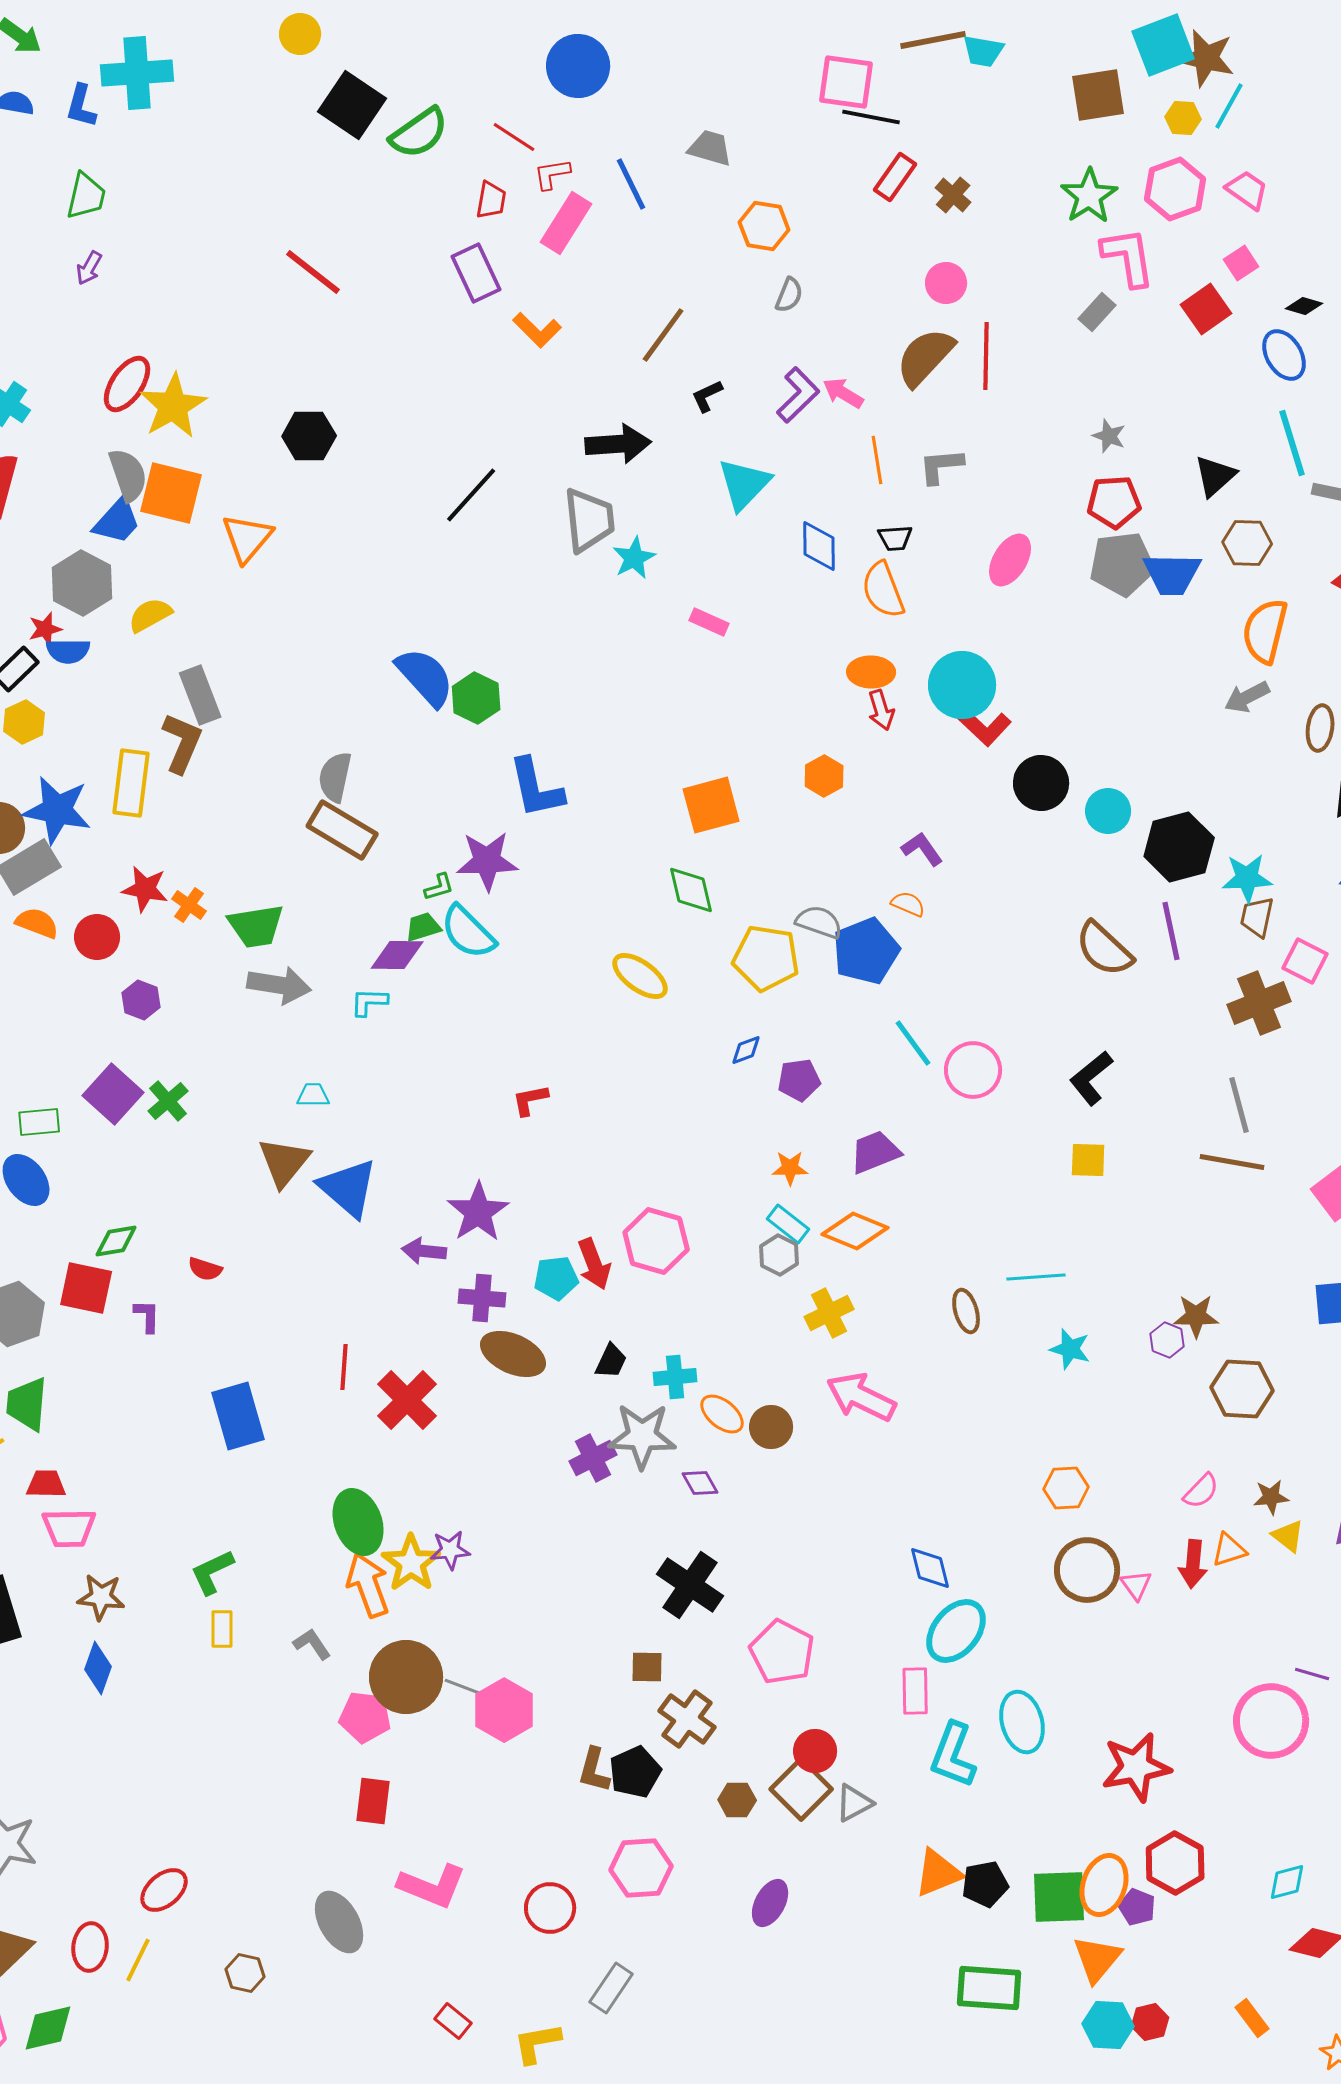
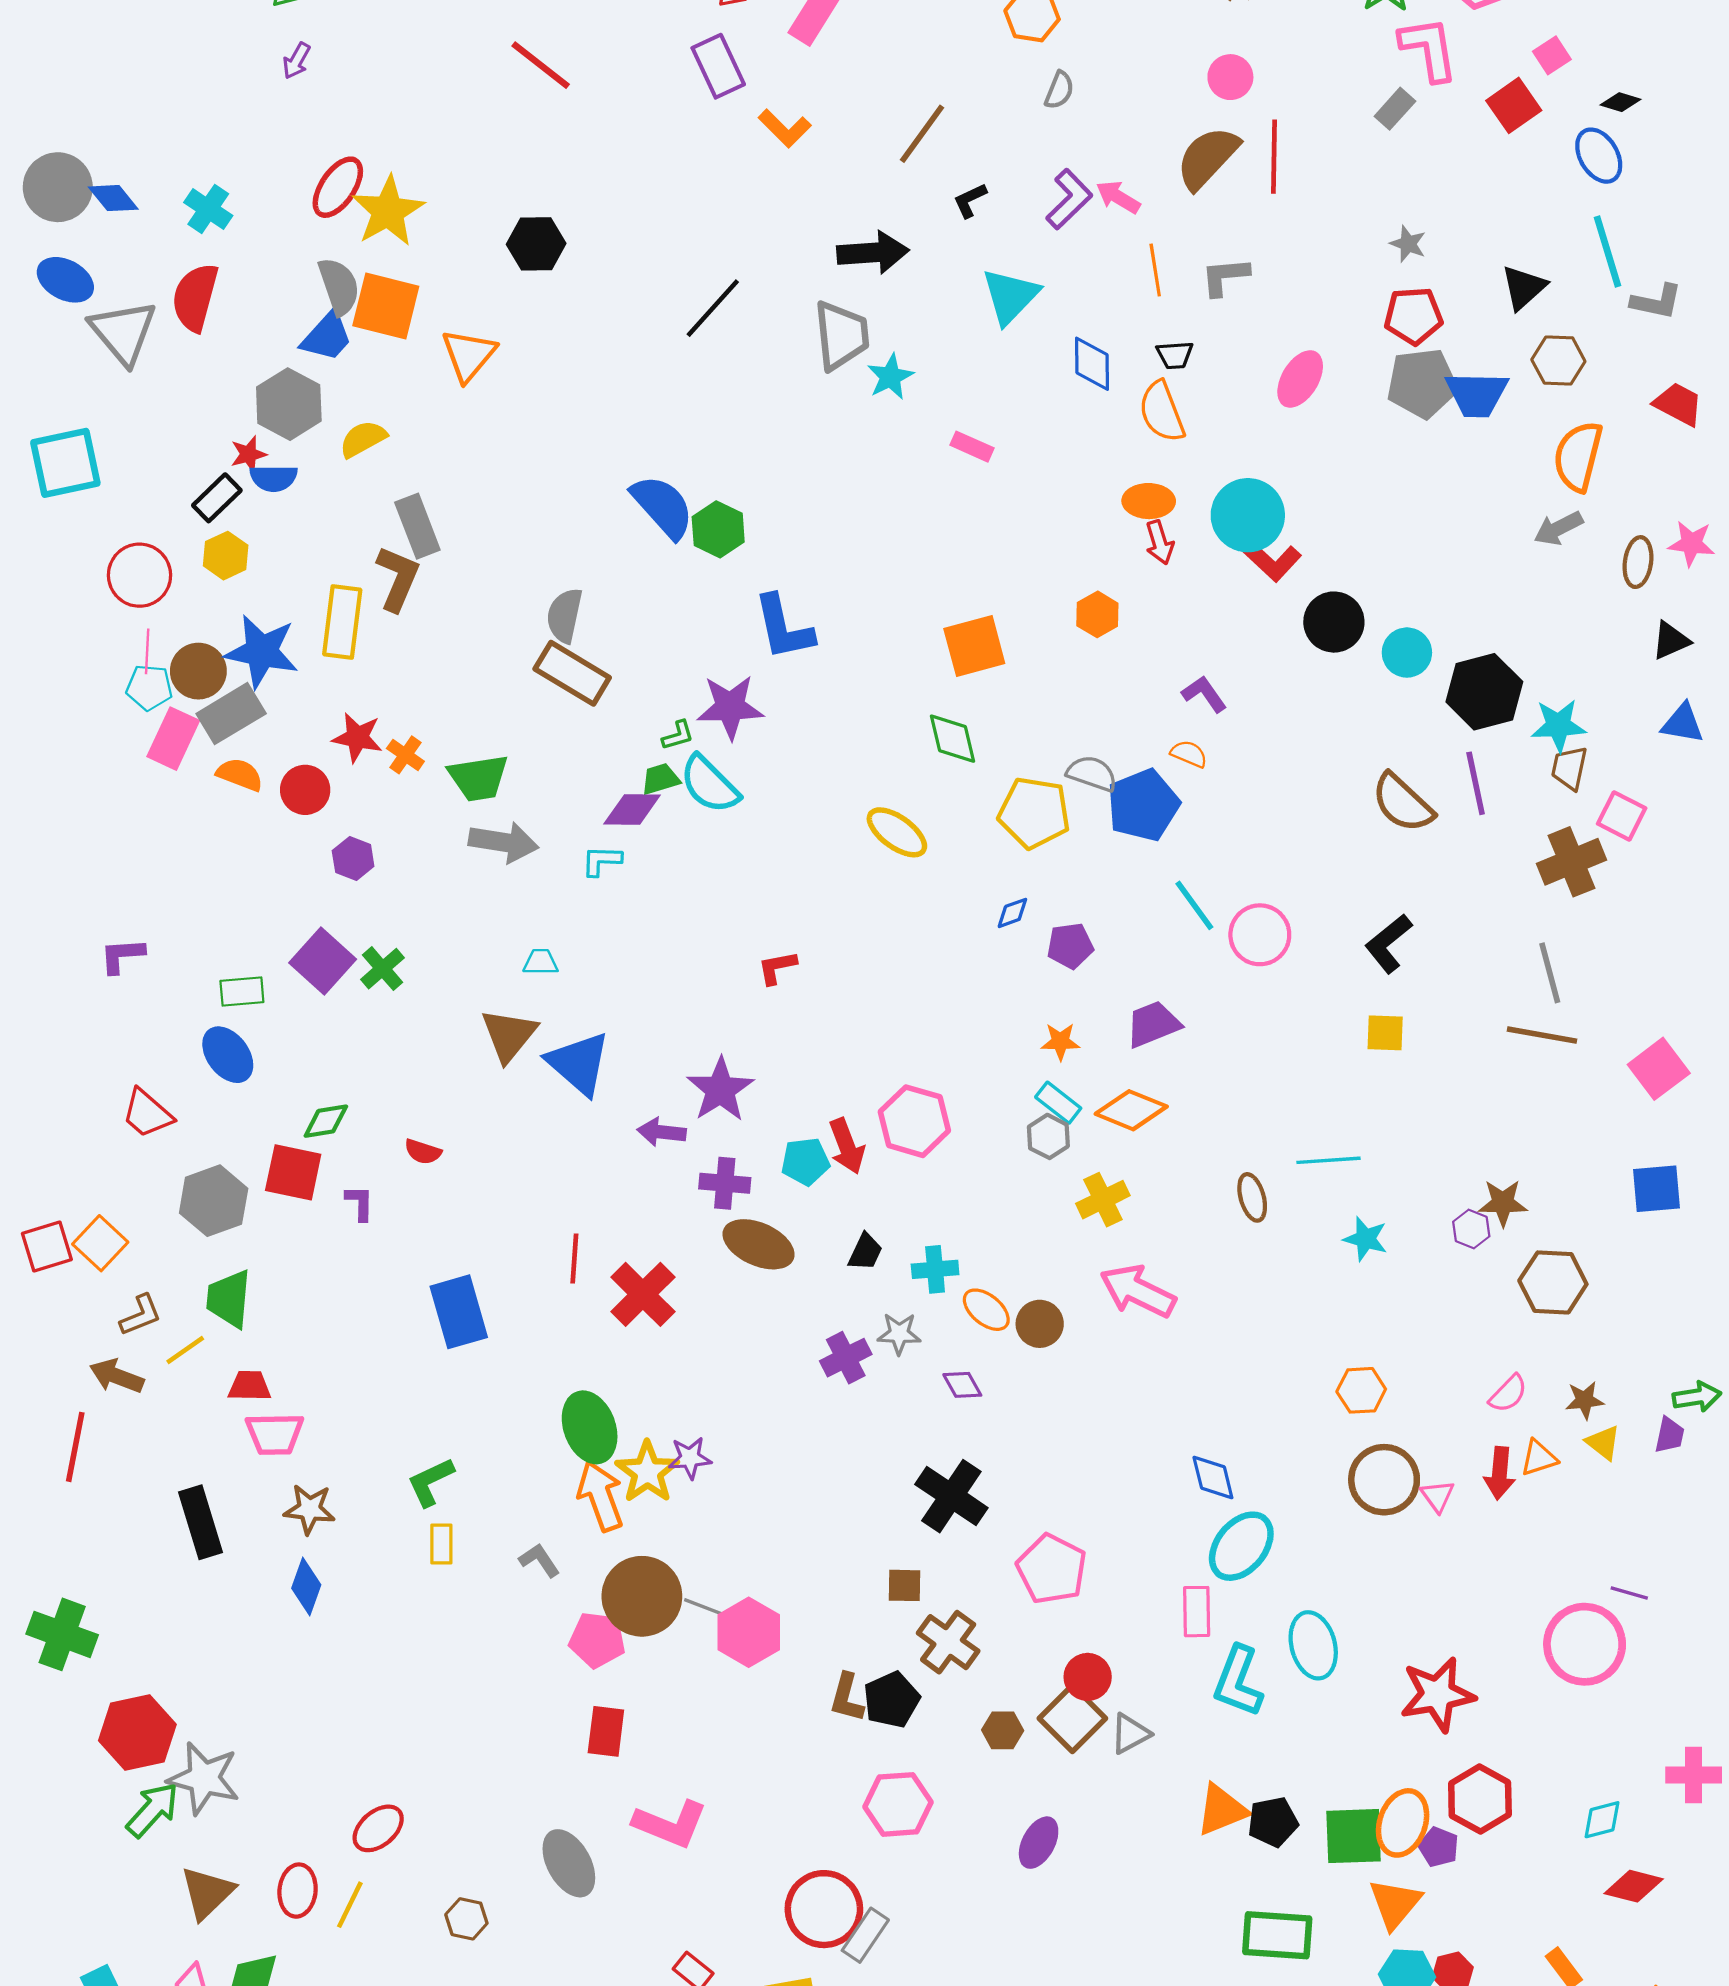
gray star: (642, 1436) -> (899, 1334), size x0.6
red circle: (550, 1908) -> (824, 1909), moved, size x1.4

